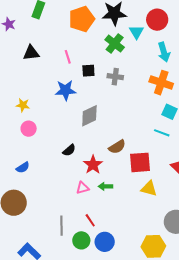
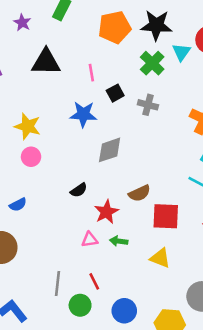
black triangle: (31, 53) -> (46, 62), size x1.4
black square: (88, 71) -> (115, 93), turned -32
yellow star: (23, 105) -> (28, 126), size x1.5
yellow triangle: (149, 189) -> (160, 258), moved
blue circle: (105, 242) -> (124, 311), moved

